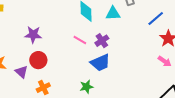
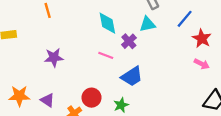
cyan triangle: (113, 13) -> (147, 24), moved
purple cross: (102, 41) -> (129, 41), moved
red circle: (38, 60) -> (92, 98), moved

